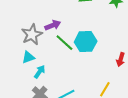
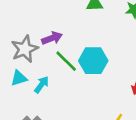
cyan arrow: (40, 72) -> (42, 85), moved

